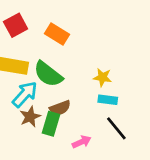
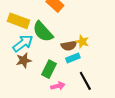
cyan rectangle: (108, 100) -> (73, 58), moved, turned -40
brown semicircle: (60, 108) -> (69, 46), moved
green rectangle: (51, 124) -> (49, 69), moved

